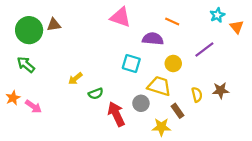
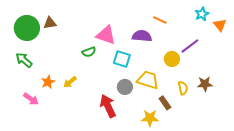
pink triangle: (121, 17) -> (106, 35), moved
yellow circle: (173, 63) -> (172, 59), moved
yellow arrow: (75, 79) -> (70, 82), moved
green semicircle: (96, 94) -> (89, 52), moved
orange star: (13, 98) -> (48, 82), moved
gray circle: (141, 103) -> (125, 87), moved

